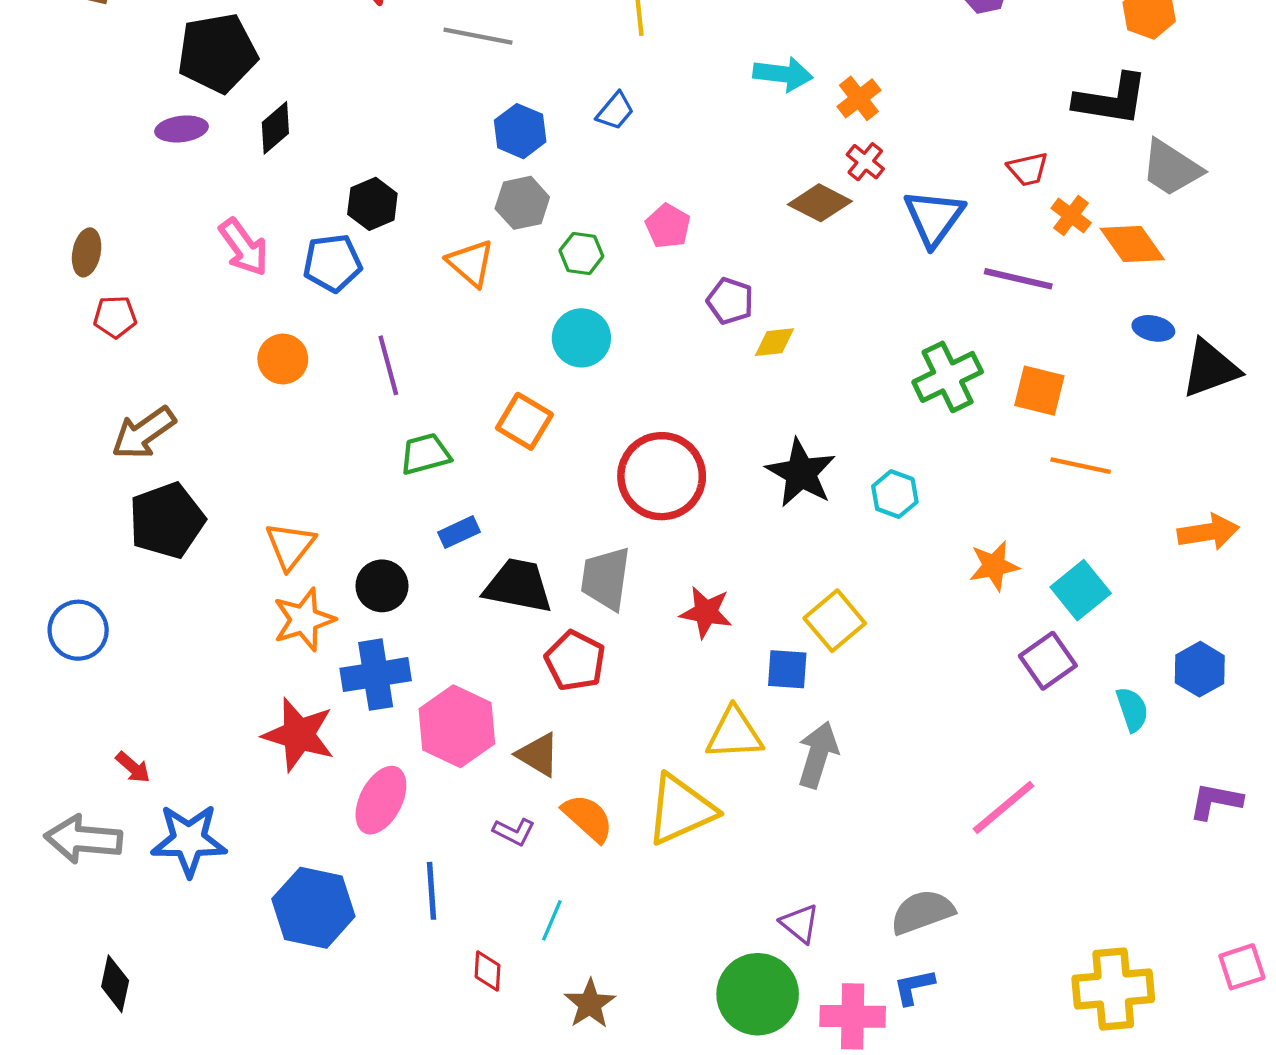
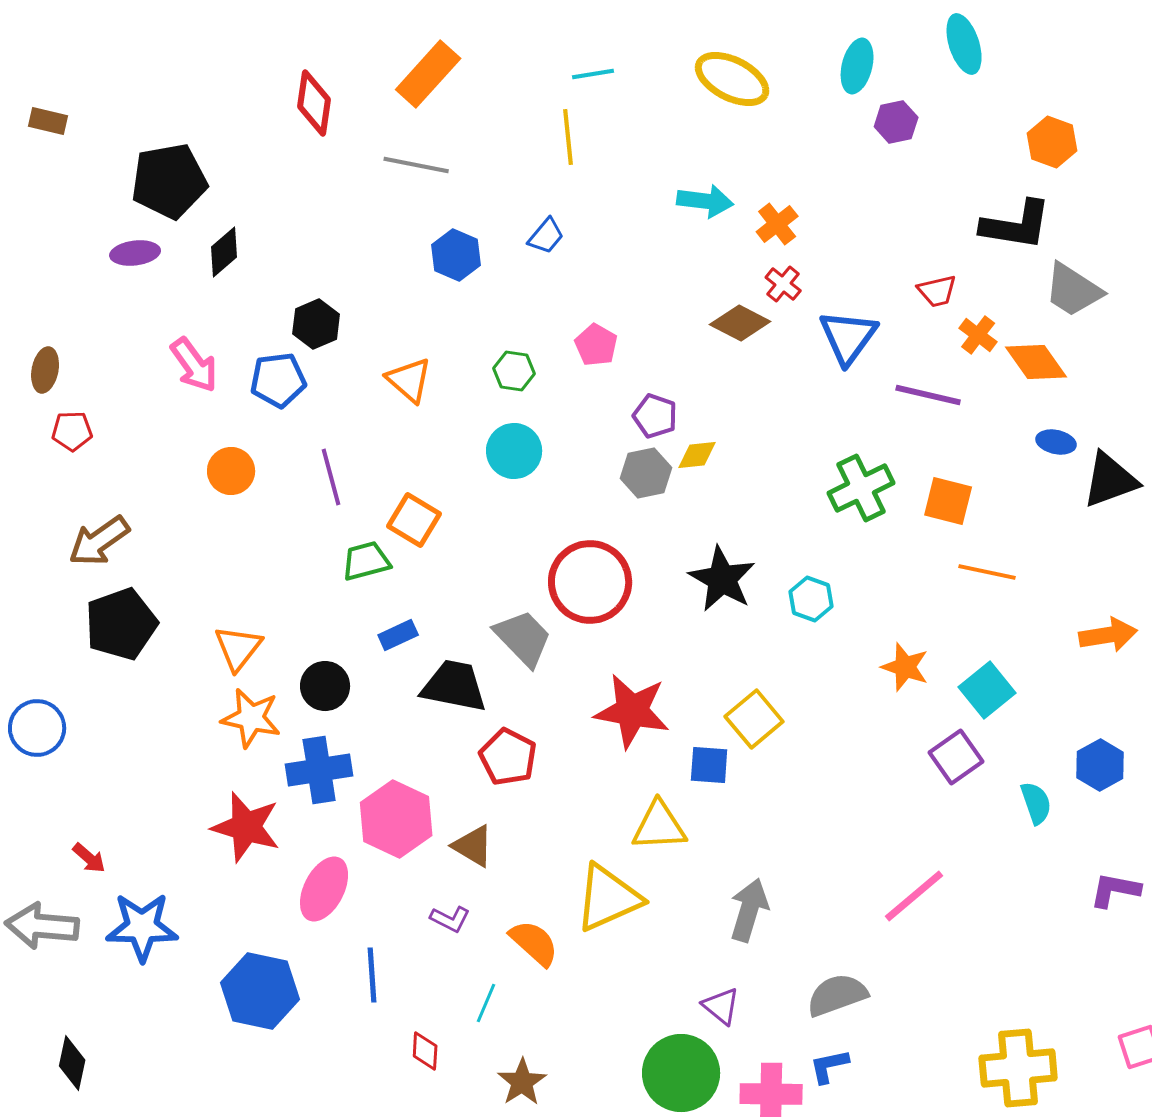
gray hexagon: (522, 203) -> (646, 473), moved
orange square: (524, 421) -> (414, 520), moved
orange star: (994, 566) -> (905, 667), turned 30
gray trapezoid: (606, 578) -> (523, 638), moved, turned 128
red star: (706, 612) -> (632, 711), size x1.5
orange star: (304, 620) -> (251, 718), turned 30
gray arrow: (818, 755) -> (749, 910), moved
orange semicircle: (588, 818) -> (534, 943), moved

